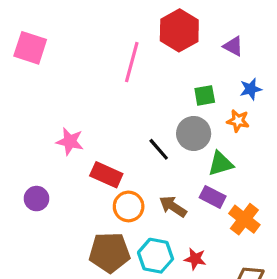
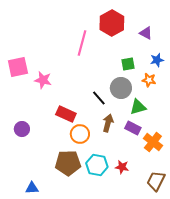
pink square: (30, 48) -> (18, 67), moved, turned -30
pink star: (70, 141) -> (43, 80), moved
brown arrow: (173, 206) -> (108, 123), moved, turned 72

